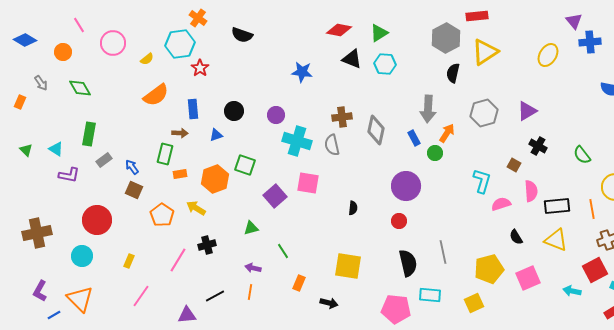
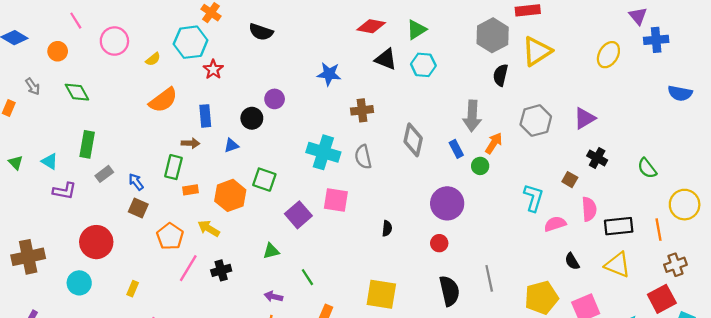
purple circle: (276, 115) -> (275, 99), moved
brown cross: (342, 117) -> (362, 110), moved
pink line: (178, 260) -> (188, 268), moved

